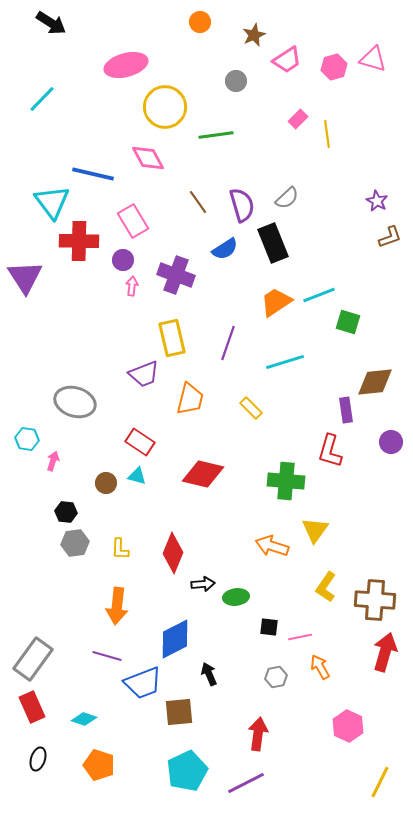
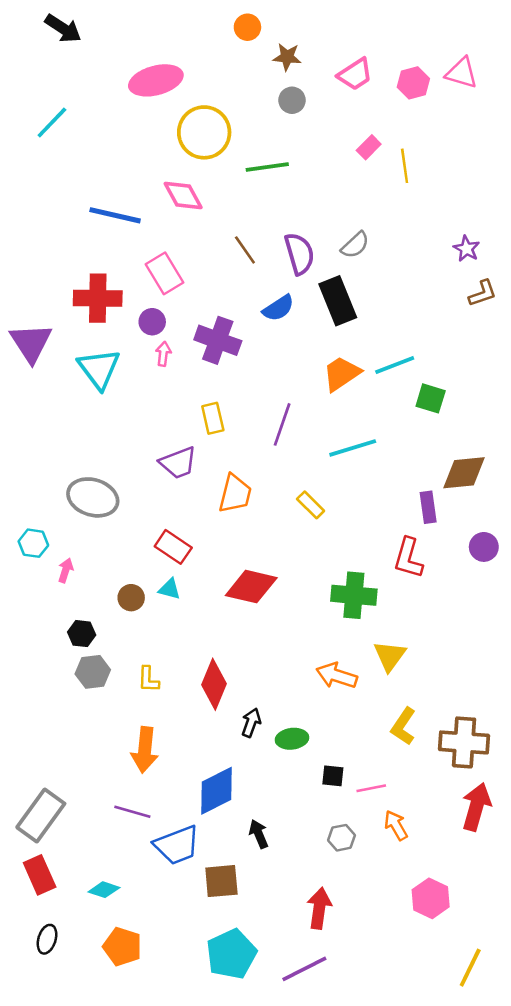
brown star: (254, 35) -> (287, 57), moved, turned 30
cyan triangle: (52, 202) -> (99, 369), moved
yellow rectangle: (172, 338) -> (213, 418), size x0.7
black arrow: (203, 584) -> (251, 723), turned -65

